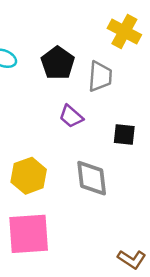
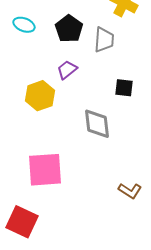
purple trapezoid: (71, 116) -> (67, 70), moved, turned 100
yellow hexagon: (29, 176) -> (40, 96), moved

